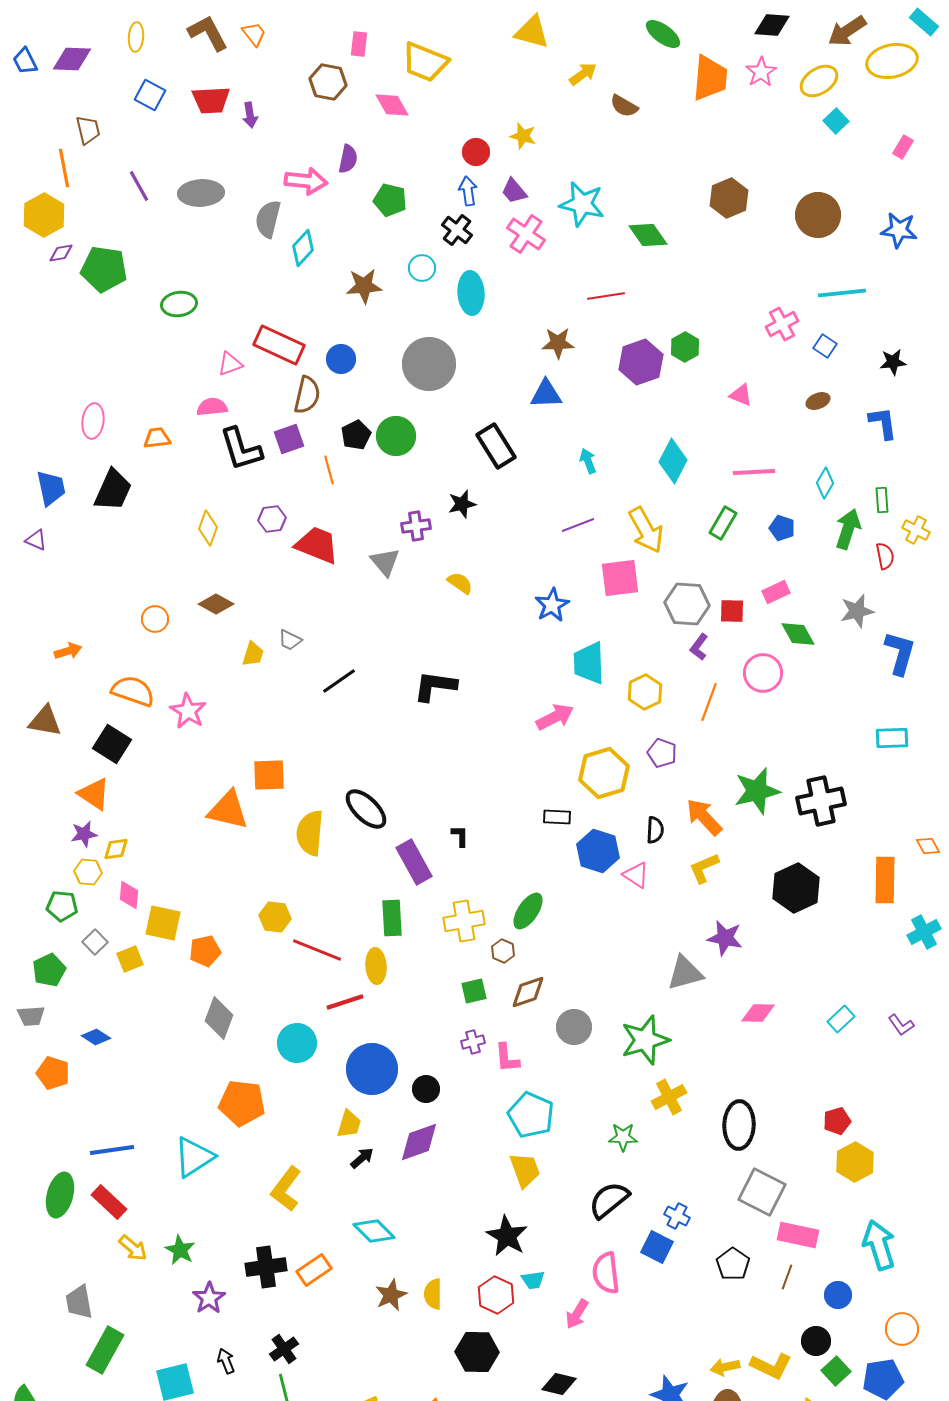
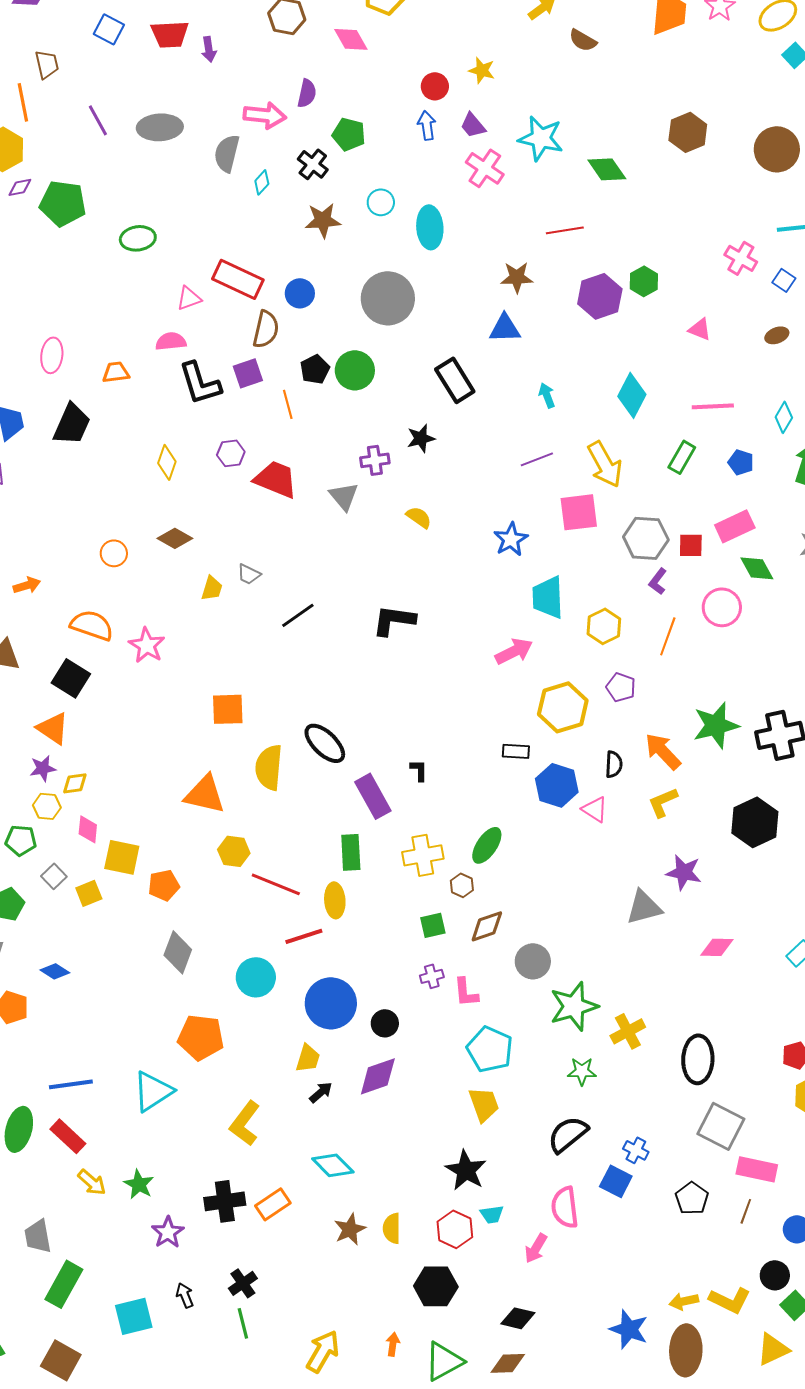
black cross: (457, 230) -> (313, 164), moved
cyan diamond: (303, 248) -> (262, 182), size x0.7
pink cross: (782, 324) -> (741, 258), turned -32
pink rectangle: (776, 592) -> (735, 526), size x1.4
orange triangle: (228, 810) -> (205, 794), moved
green star: (645, 1040) -> (574, 1006), moved

